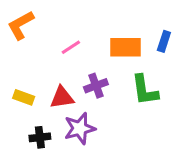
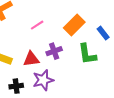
blue rectangle: (164, 41) -> (103, 33), moved, turned -56
orange rectangle: (126, 47) -> (74, 25), turned -45

